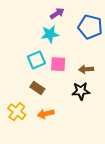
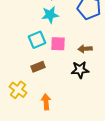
brown rectangle: (37, 88) -> (38, 67), turned -56
orange arrow: (46, 114) -> (46, 102), moved, turned 98

